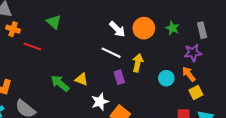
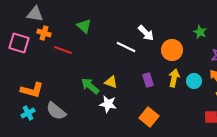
orange circle: (144, 28) -> (172, 50), moved
white line: (111, 53) -> (126, 47), moved
yellow arrow: (138, 63) -> (174, 78), moved
white star: (100, 102) -> (108, 104), moved, turned 30

